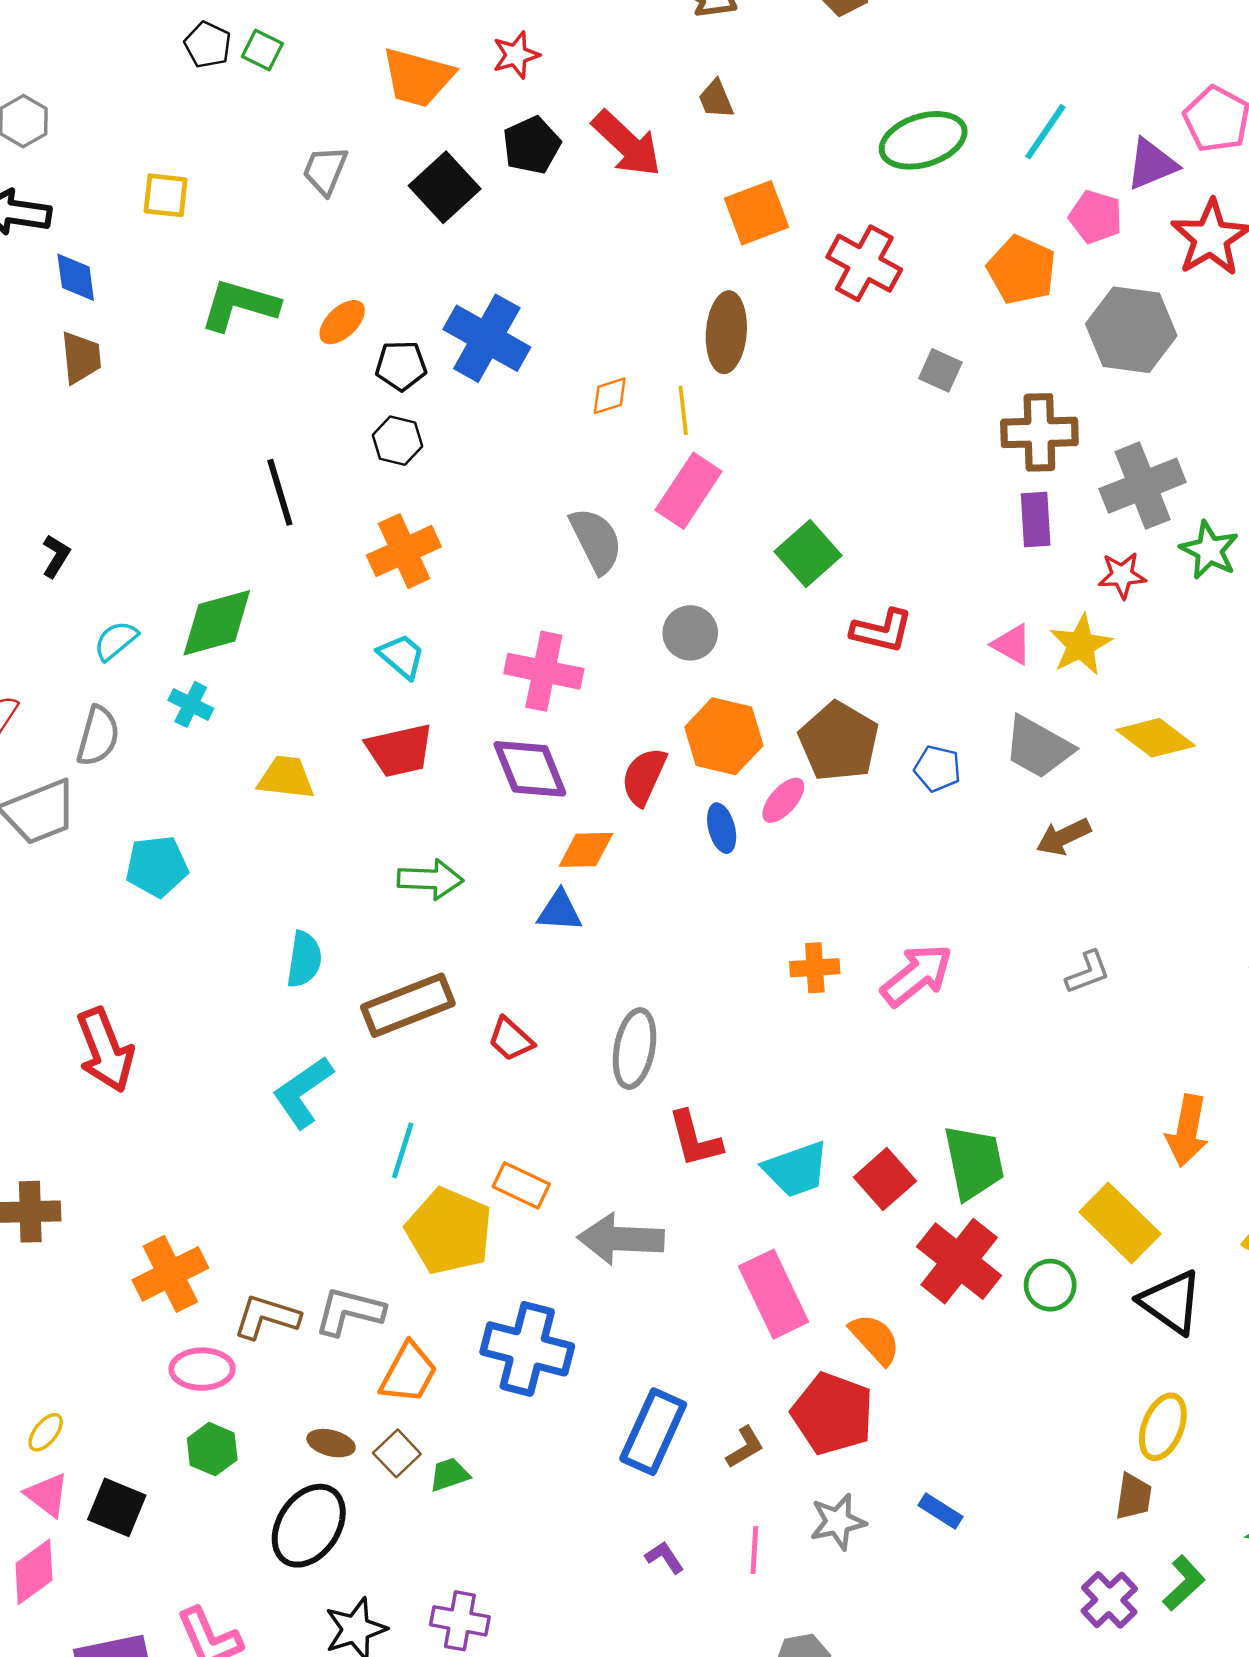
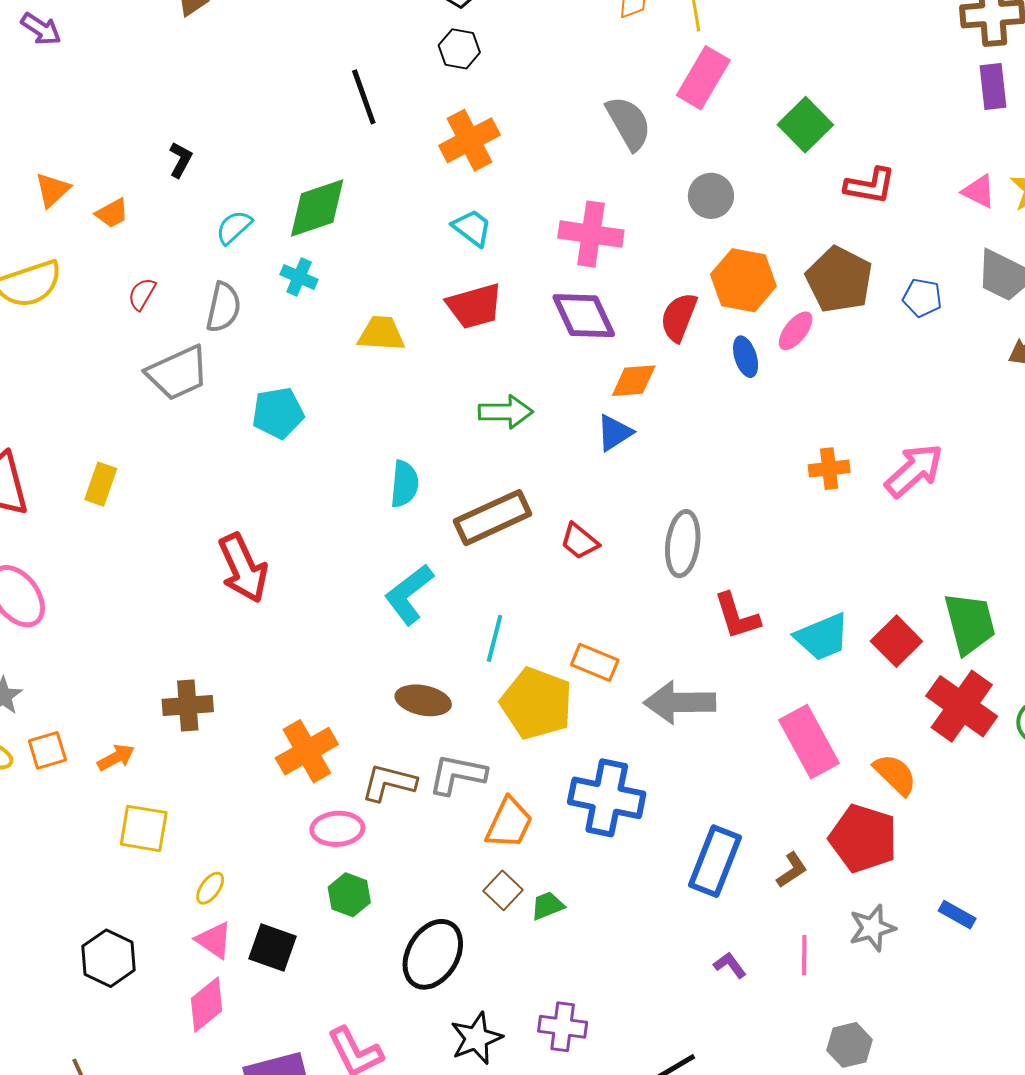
blue triangle: (560, 911) -> (614, 433), turned -33
brown ellipse: (331, 1443) -> (423, 700), moved, size x1.4

